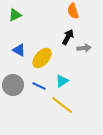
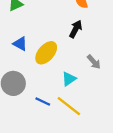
gray arrow: (84, 48) -> (94, 62), moved, turned 56
blue line: (39, 86) -> (43, 102), moved

